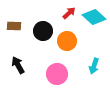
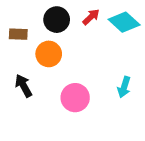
black circle: (43, 31) -> (57, 20), moved
orange circle: (67, 41) -> (49, 54), moved

